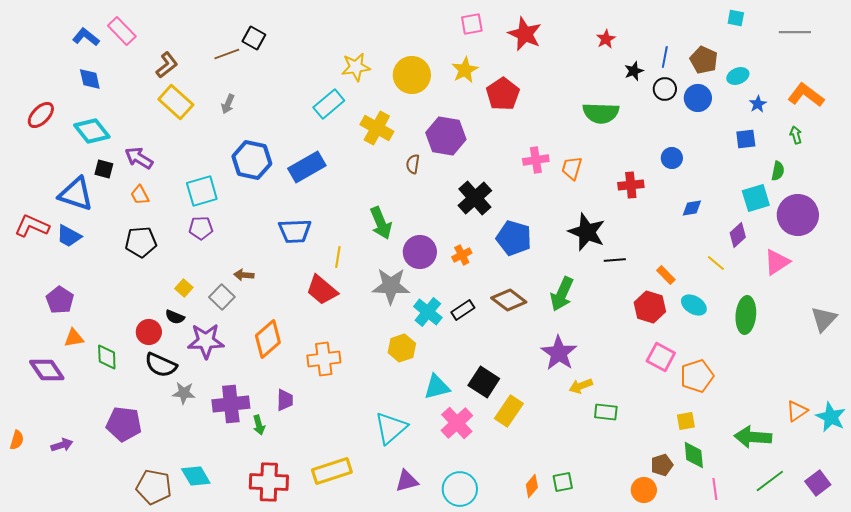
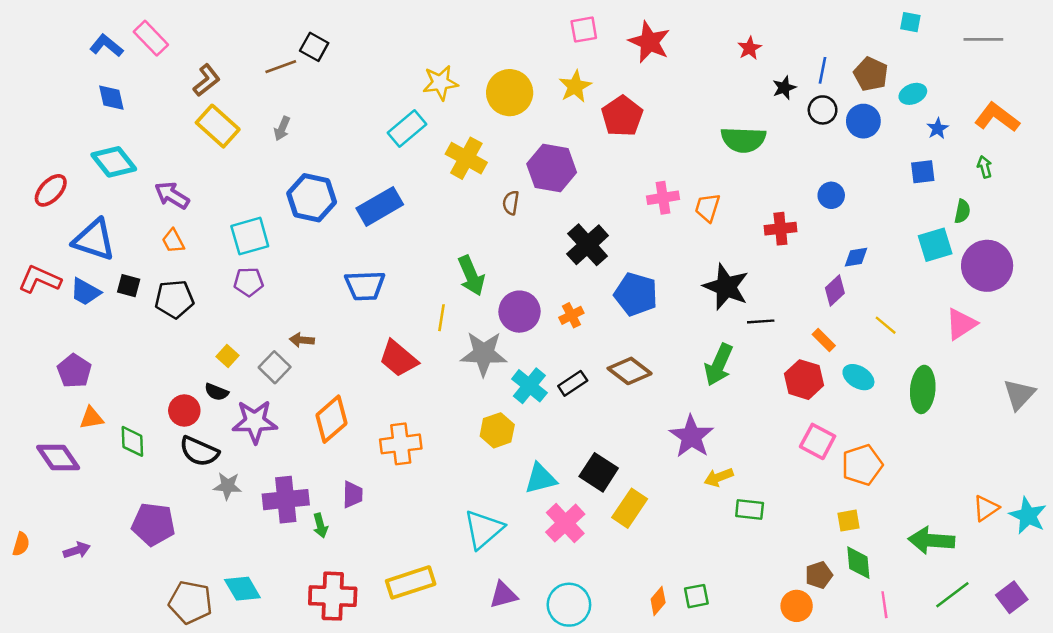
red ellipse: (41, 115) -> (51, 190), moved
black square: (104, 169) -> (129, 286), moved
purple diamond: (738, 235) -> (835, 291), moved
yellow line: (338, 257) -> (442, 318), moved
green arrow: (562, 294) -> (719, 365), moved

